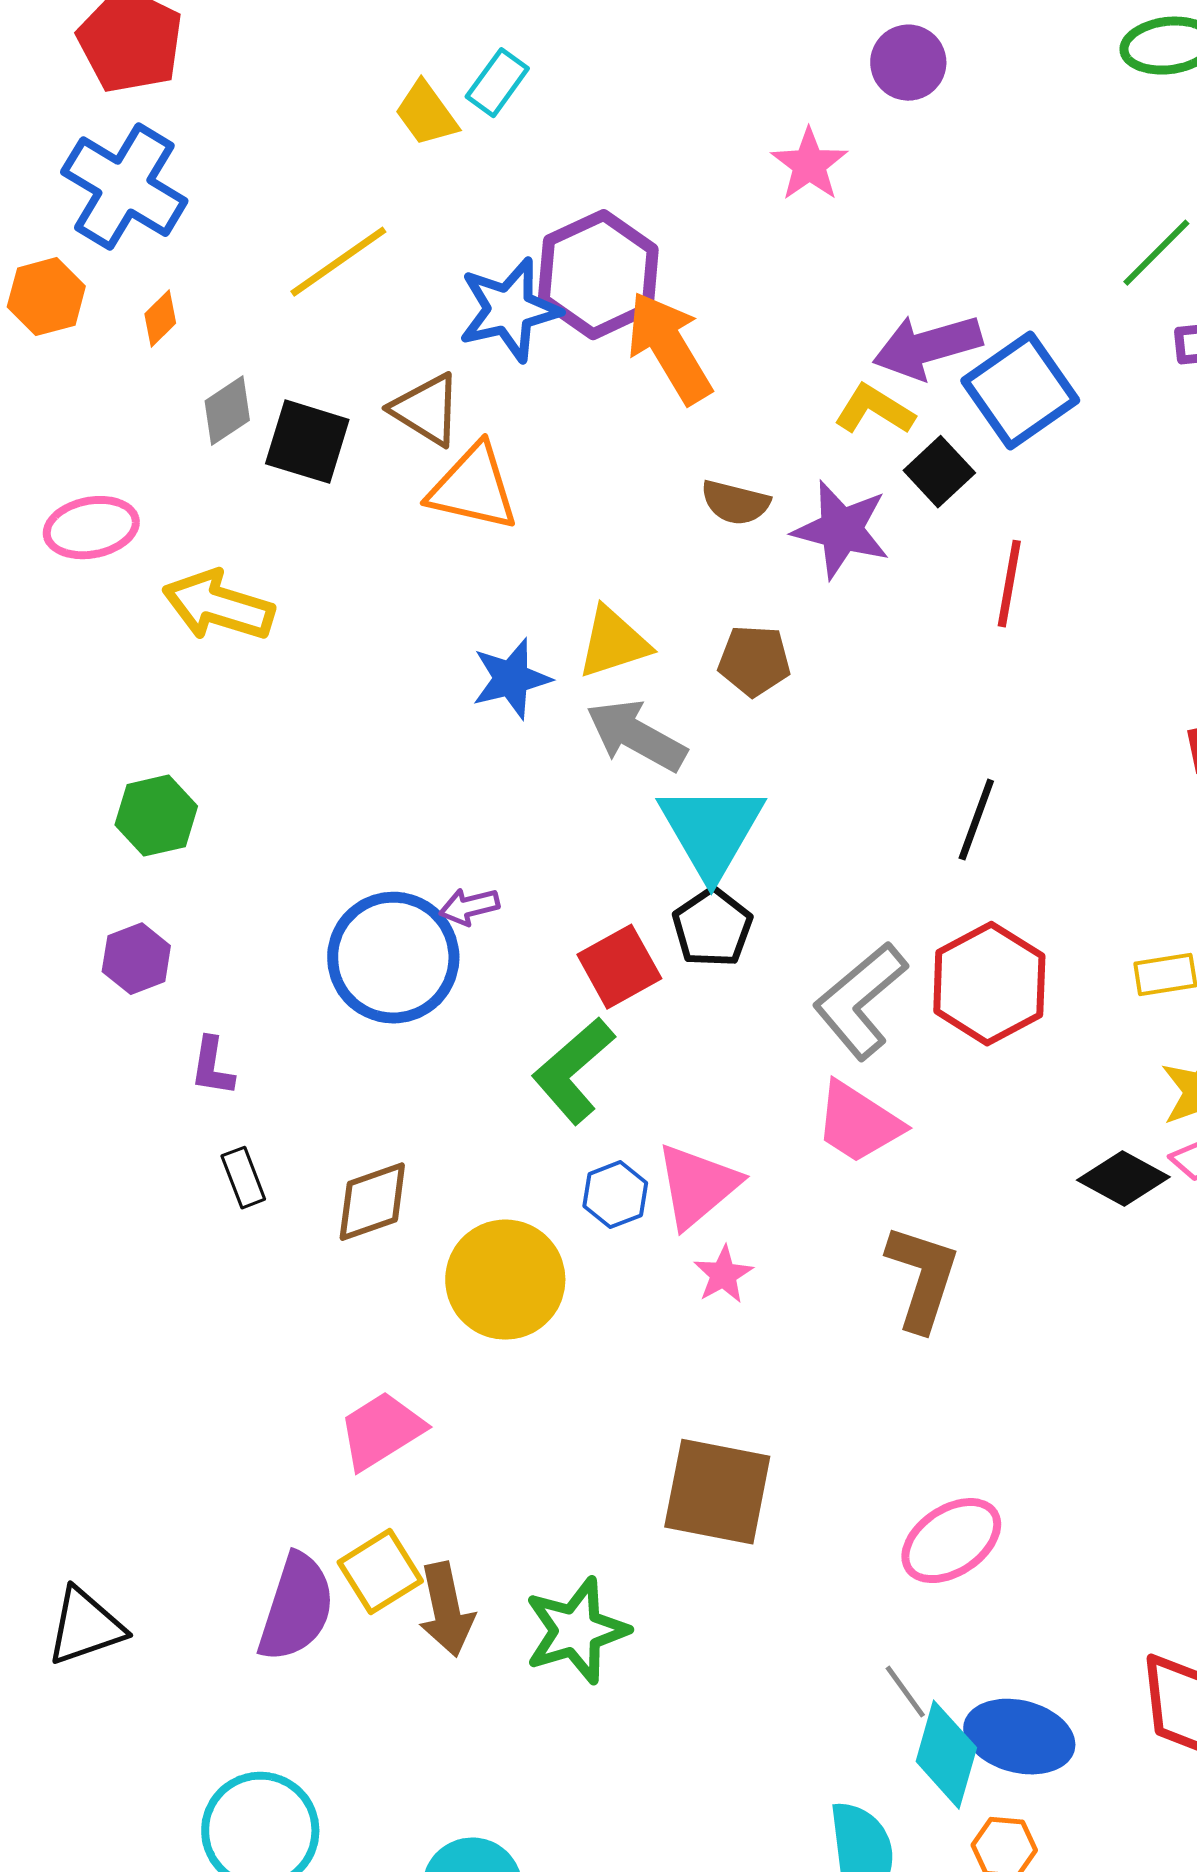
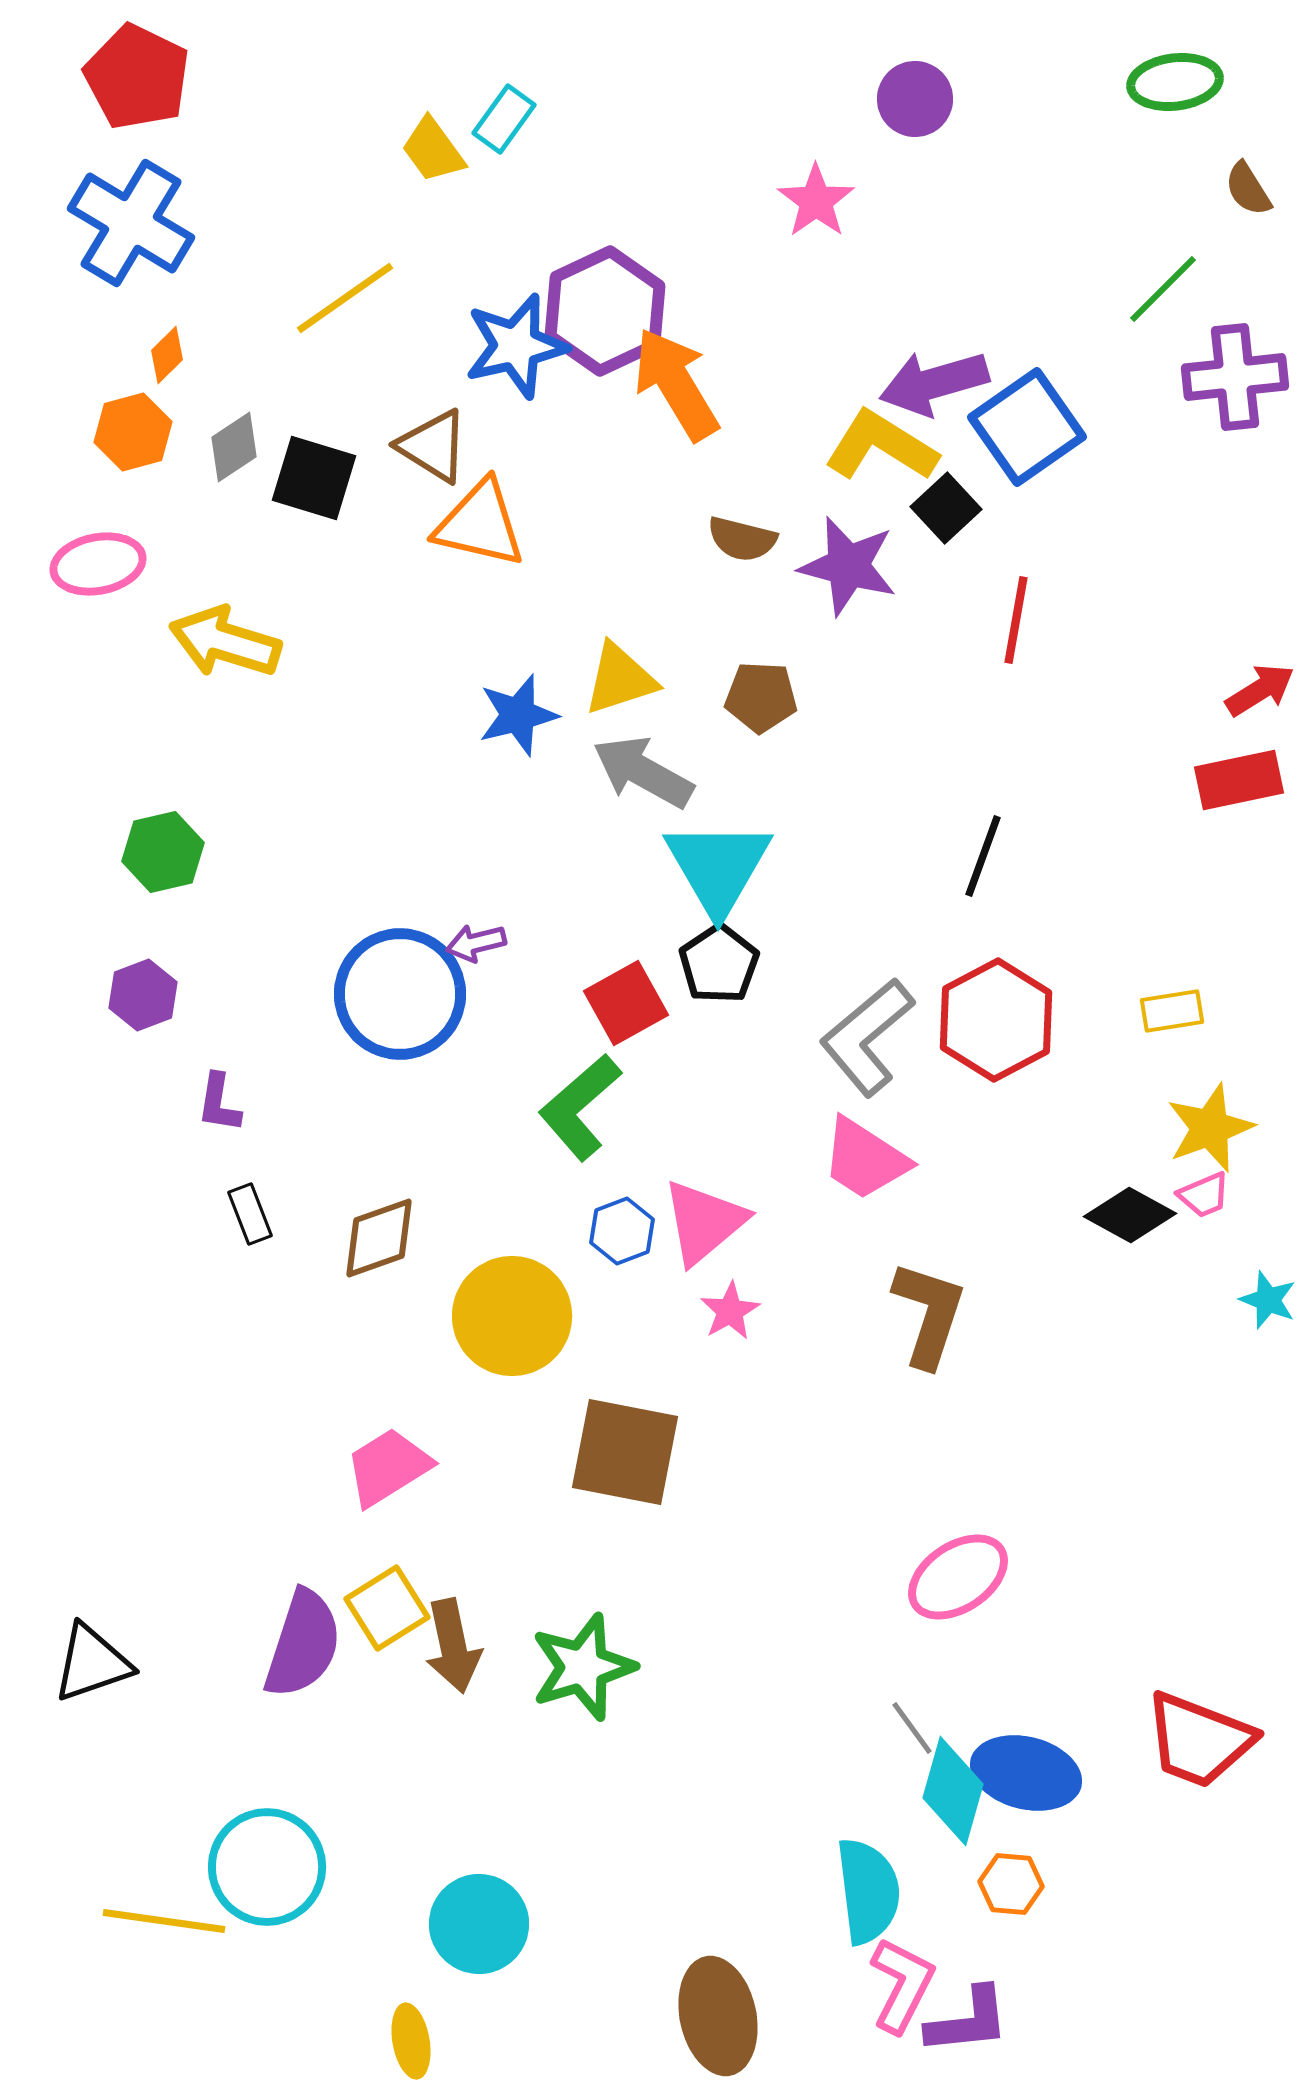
orange hexagon: (46, 297) -> (133, 432), moved
yellow L-shape: (874, 410) -> (881, 446), size x1.4
brown square: (717, 1492) -> (625, 1452), moved

